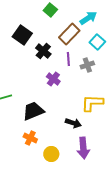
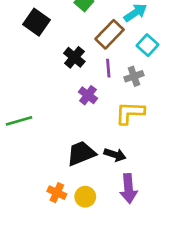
black square: (22, 35) -> (37, 22), moved
yellow L-shape: (92, 103) -> (130, 113), moved
black trapezoid: (33, 111) -> (81, 153), moved
orange cross: (30, 138) -> (57, 193), moved

